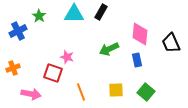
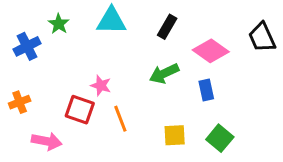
black rectangle: (101, 12) -> (167, 27), moved
pink diamond: (140, 34) -> (211, 51), turned -60
black trapezoid: (171, 43) -> (262, 37), moved
orange line: (81, 92) -> (120, 119), moved

